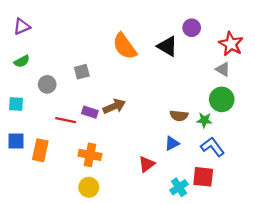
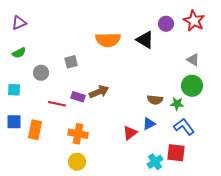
red star: (231, 44) -> (194, 21), moved
orange semicircle: (125, 46) -> (108, 40), turned -55
red triangle: (147, 164) -> (130, 133), moved

